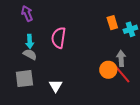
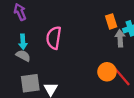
gray arrow: (121, 58) -> (120, 38), moved
gray square: (24, 79) -> (30, 83), moved

